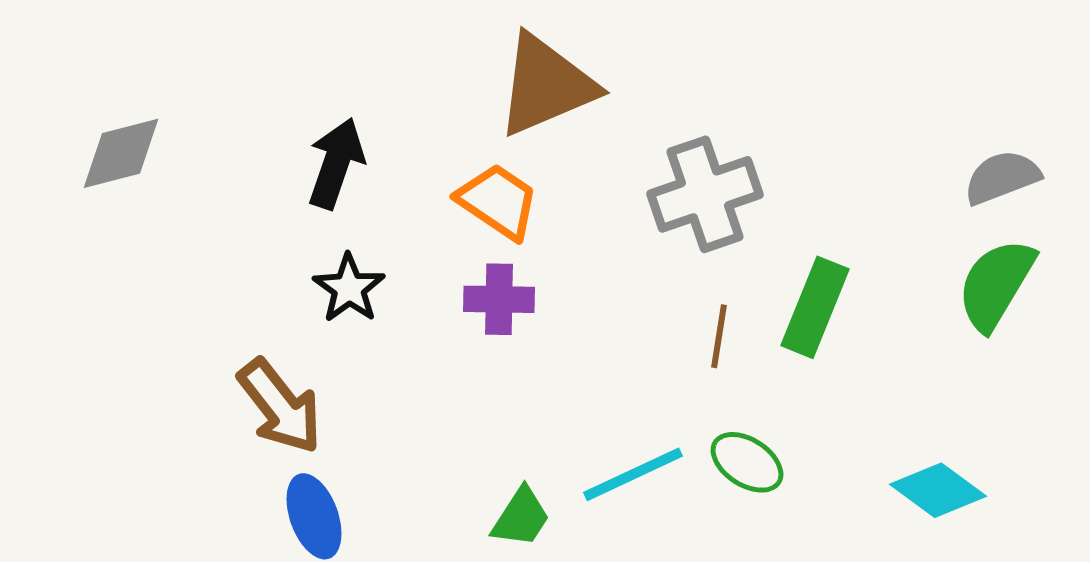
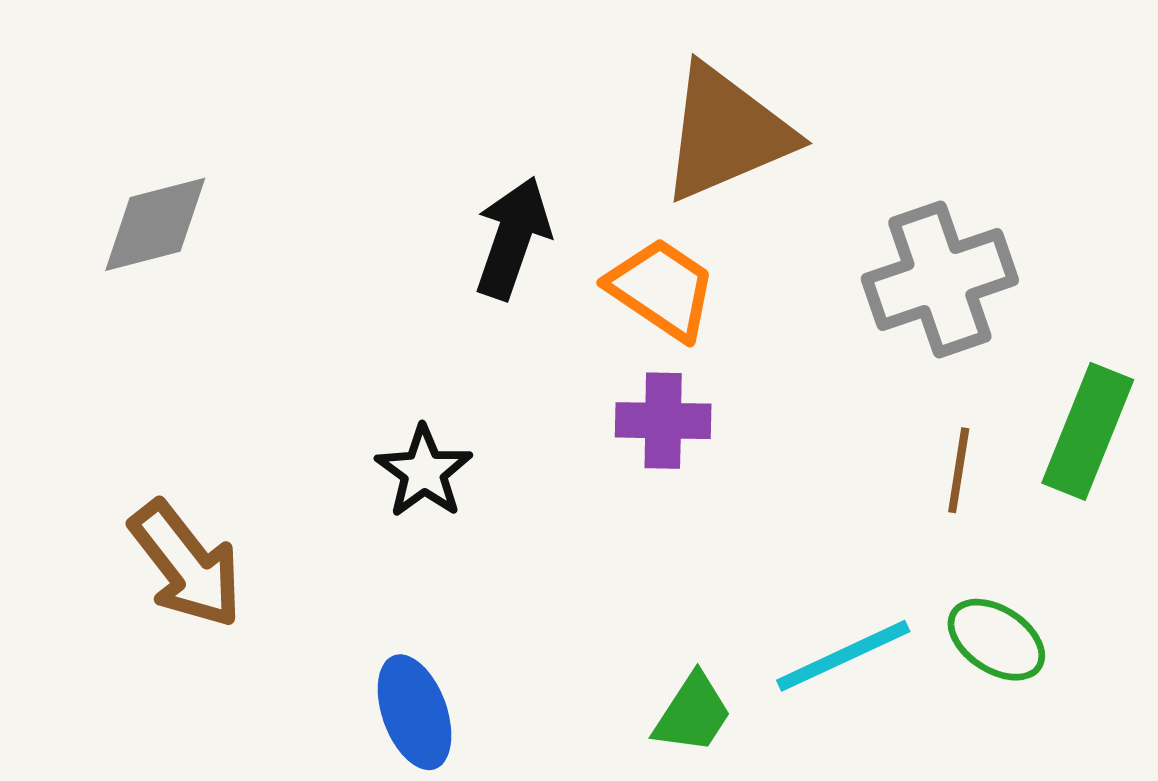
black arrow: (336, 163) -> (513, 238), moved
black star: (349, 288) -> (424, 472), moved
brown arrow: (280, 406) -> (186, 564), moved

